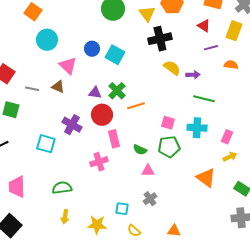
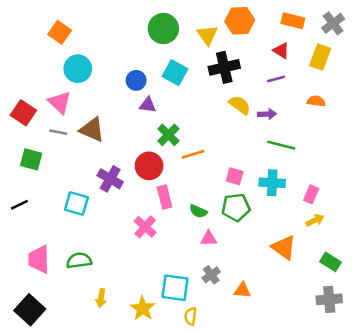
purple line: (211, 48) -> (276, 79), moved
cyan square: (115, 55) -> (175, 73), moved
pink triangle: (68, 66) -> (60, 102), moved
brown triangle: (58, 87) -> (92, 130), size x1.5
purple triangle: (95, 93) -> (148, 105), moved
pink cross: (99, 162) -> (145, 227), turned -30
green semicircle: (62, 188) -> (79, 260), moved
cyan square: (122, 209) -> (175, 288), size x1.6
yellow star: (97, 225) -> (143, 308), turned 30
yellow semicircle: (134, 231) -> (191, 316), turned 56
orange triangle: (174, 231) -> (242, 290), moved

